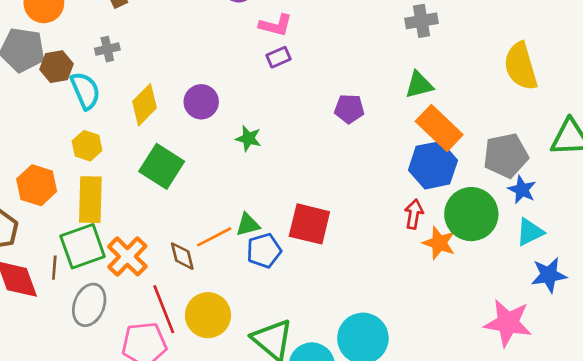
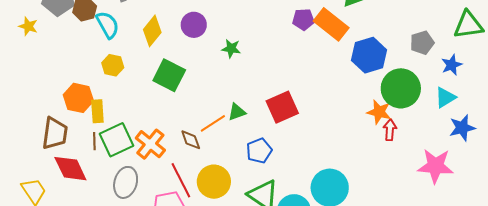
orange rectangle: (439, 128) -> (331, 24), moved
gray pentagon: (506, 155) -> (422, 43), size x0.7
blue star: (522, 190) -> (452, 65), moved, turned 30
yellow rectangle: (90, 200) -> (97, 111), moved, size x0.7
red arrow: (414, 214) -> (390, 130), moved
red square: (309, 224) -> (282, 107), turned -32
blue pentagon: (264, 251) -> (259, 151), moved
brown line: (54, 268) -> (94, 141), moved

